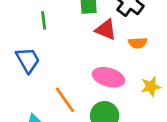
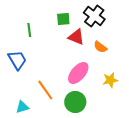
orange semicircle: (138, 43) -> (100, 47), turned 40
pink ellipse: (108, 77) -> (78, 73), turned -65

